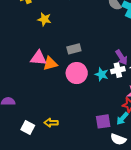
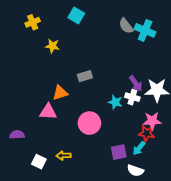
pink triangle: (38, 58) -> (48, 112), moved
white cross: (118, 70) -> (132, 97), turned 32
pink circle: (77, 73) -> (89, 123), moved

